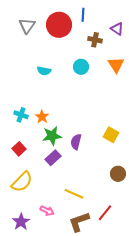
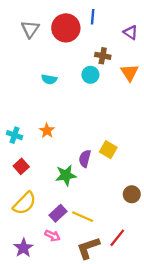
brown cross: (95, 40) -> (103, 56), moved
cyan cross: (21, 115) -> (14, 135), moved
yellow square: (111, 135) -> (108, 150), moved
green star: (52, 136) -> (66, 175), moved
purple rectangle: (53, 158) -> (58, 213), moved

